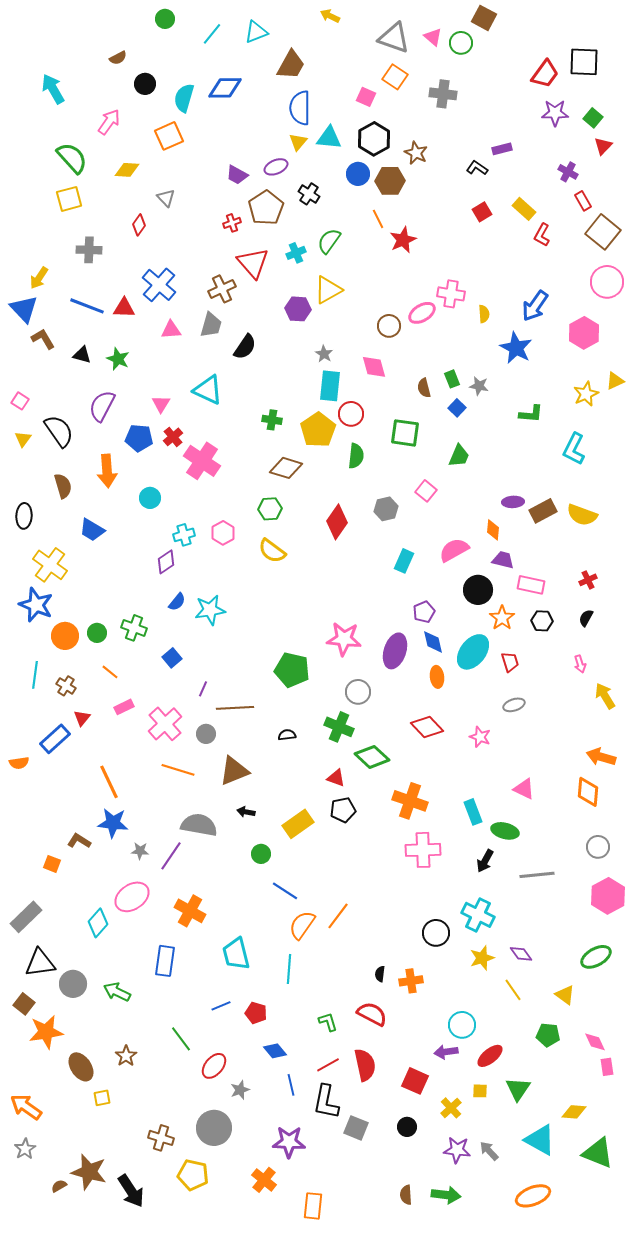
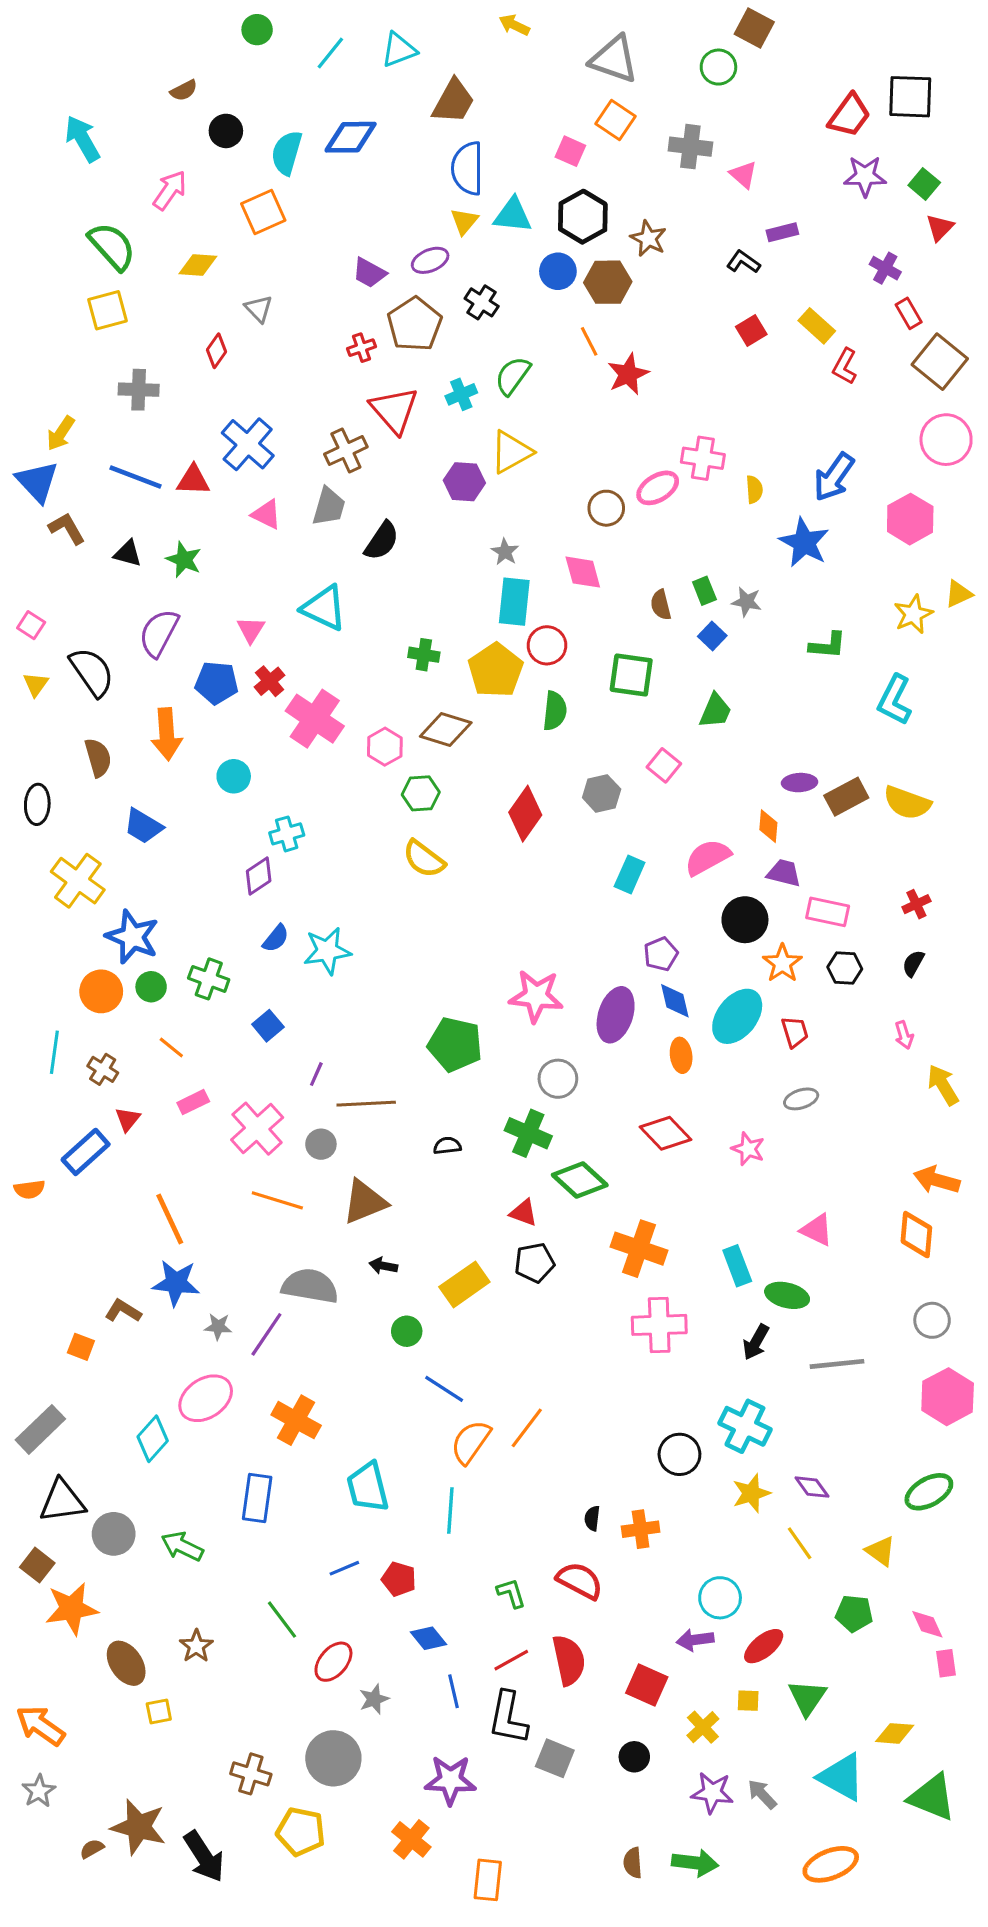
pink triangle: (433, 37) -> (743, 175), moved
pink triangle: (171, 330) -> (266, 514), turned 30
pink hexagon: (223, 533) -> (385, 747), moved
blue star: (36, 605) -> (132, 937), moved

